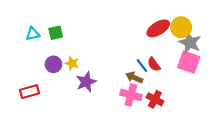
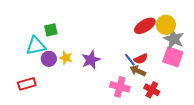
cyan triangle: (33, 34) -> (36, 46), moved, size x1.5
red semicircle: (154, 64) -> (141, 59), turned -80
brown arrow: (134, 77) -> (138, 71), moved
purple star: (86, 82) -> (91, 60), moved
red cross: (155, 99) -> (152, 90), moved

